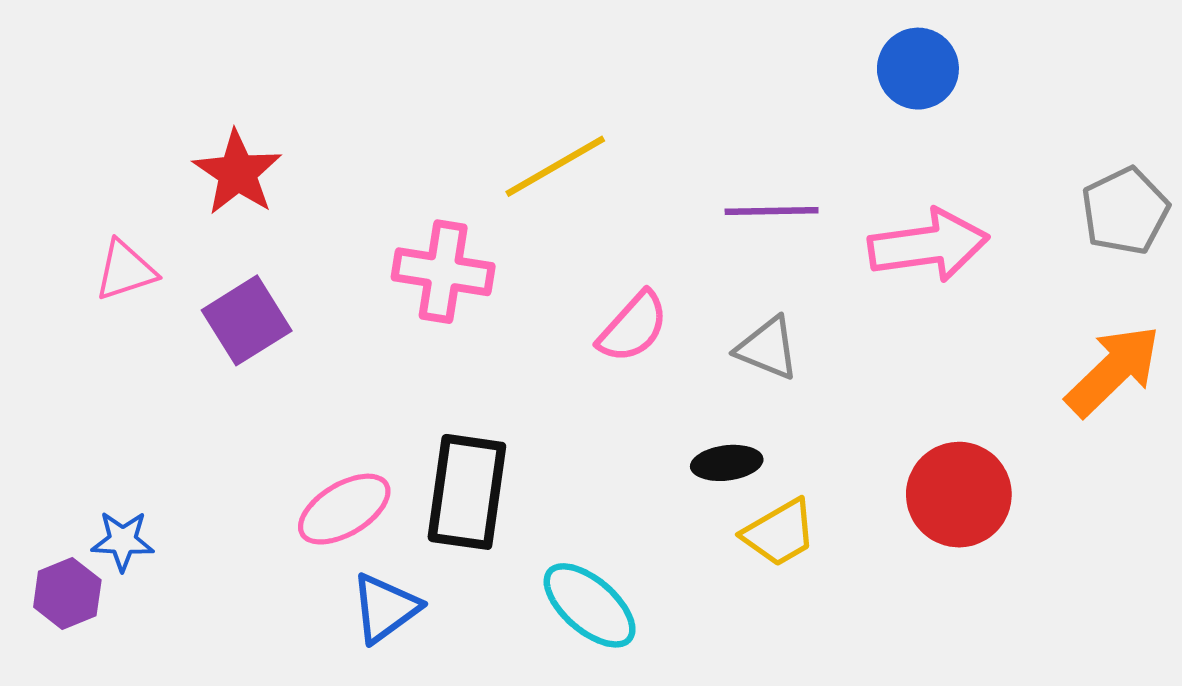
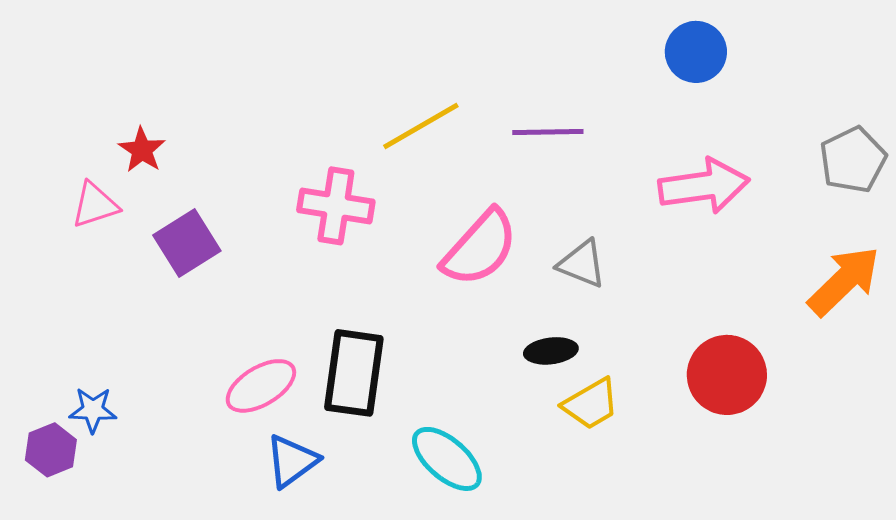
red star: (237, 173) -> (142, 150), moved, size x0.7
purple line: (772, 211) -> (548, 132), moved
pink semicircle: (633, 327) -> (480, 248), size x1.4

